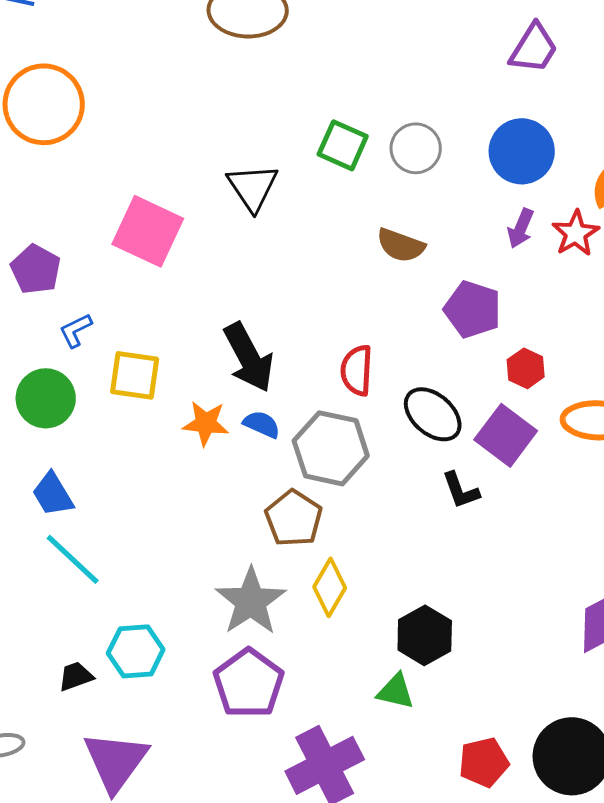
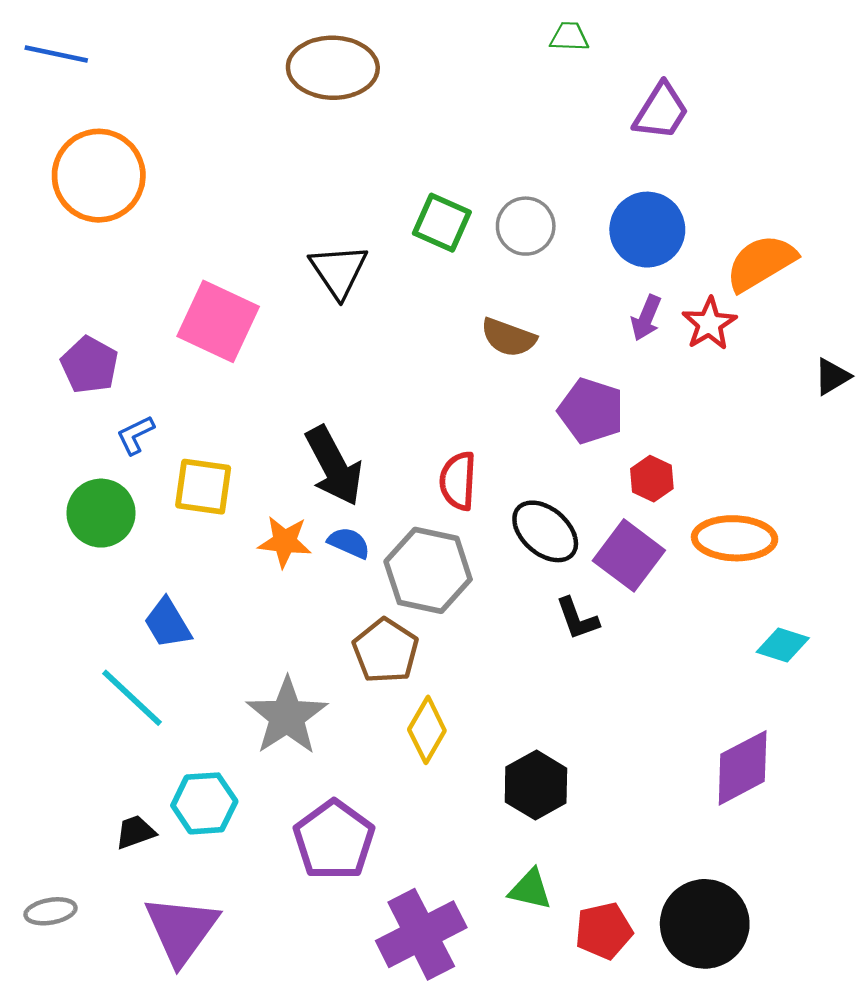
blue trapezoid: (53, 494) -> (168, 623), moved
gray star: (251, 601) -> (287, 716), moved
green triangle: (396, 691) -> (530, 889), moved

